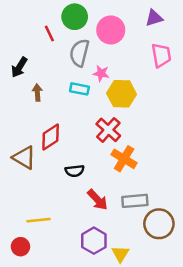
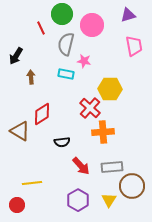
yellow hexagon: (122, 94) -> (110, 89), moved
orange cross: (124, 159) -> (103, 132), turned -35
yellow triangle: (120, 254) -> (109, 200), moved

